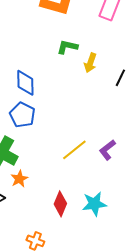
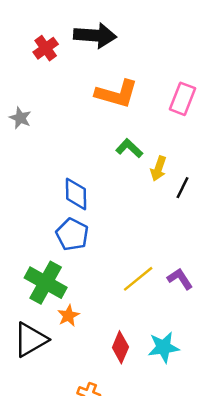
green L-shape: (67, 47) -> (129, 148), turned 30
black line: (120, 78) -> (183, 188), moved
purple L-shape: (107, 150) -> (180, 279), turned 95

